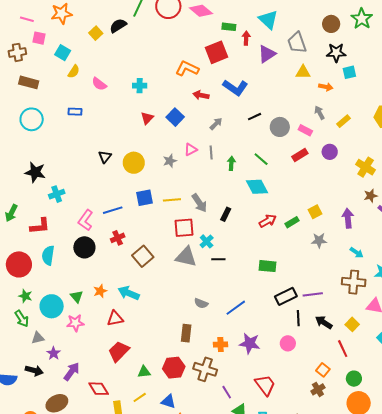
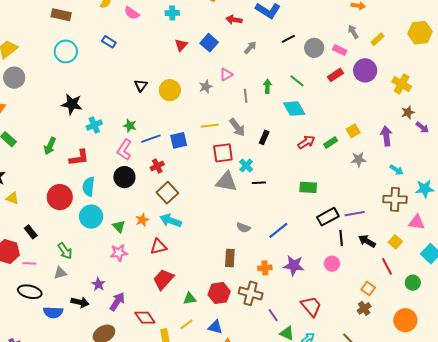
blue rectangle: (75, 112) -> (109, 42), turned 32
gray line: (211, 152) -> (246, 96), moved
purple circle: (330, 152) -> (365, 70), size x1.5
blue square: (145, 198) -> (179, 140), moved
brown square: (143, 256) -> (167, 193), moved
green star: (25, 296) -> (130, 126), moved
cyan circle: (52, 306) -> (91, 217), moved
gray triangle: (38, 338) -> (60, 273), moved
green circle: (354, 379) -> (413, 283), moved

